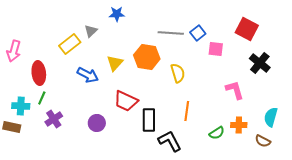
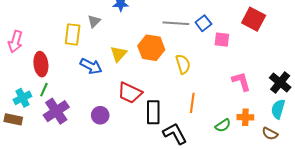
yellow rectangle: (70, 44) -> (73, 34), turned -45
black cross: (260, 63) -> (280, 83), moved
cyan cross: (21, 106) -> (22, 98), turned -30
purple cross: (54, 119) -> (56, 111), size x1.4

